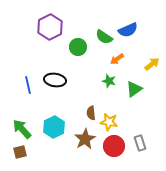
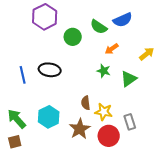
gray rectangle: (140, 143) -> (130, 122), moved

